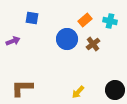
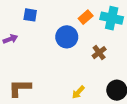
cyan cross: (110, 21) -> (112, 18), size x1.5
brown cross: (93, 44) -> (99, 53), moved

